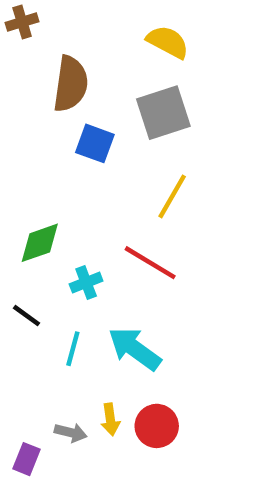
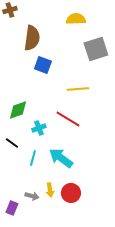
yellow semicircle: (168, 42) -> (76, 19), turned -30
gray square: (163, 113) -> (96, 49), moved
yellow line: (172, 196) -> (78, 89), turned 55

